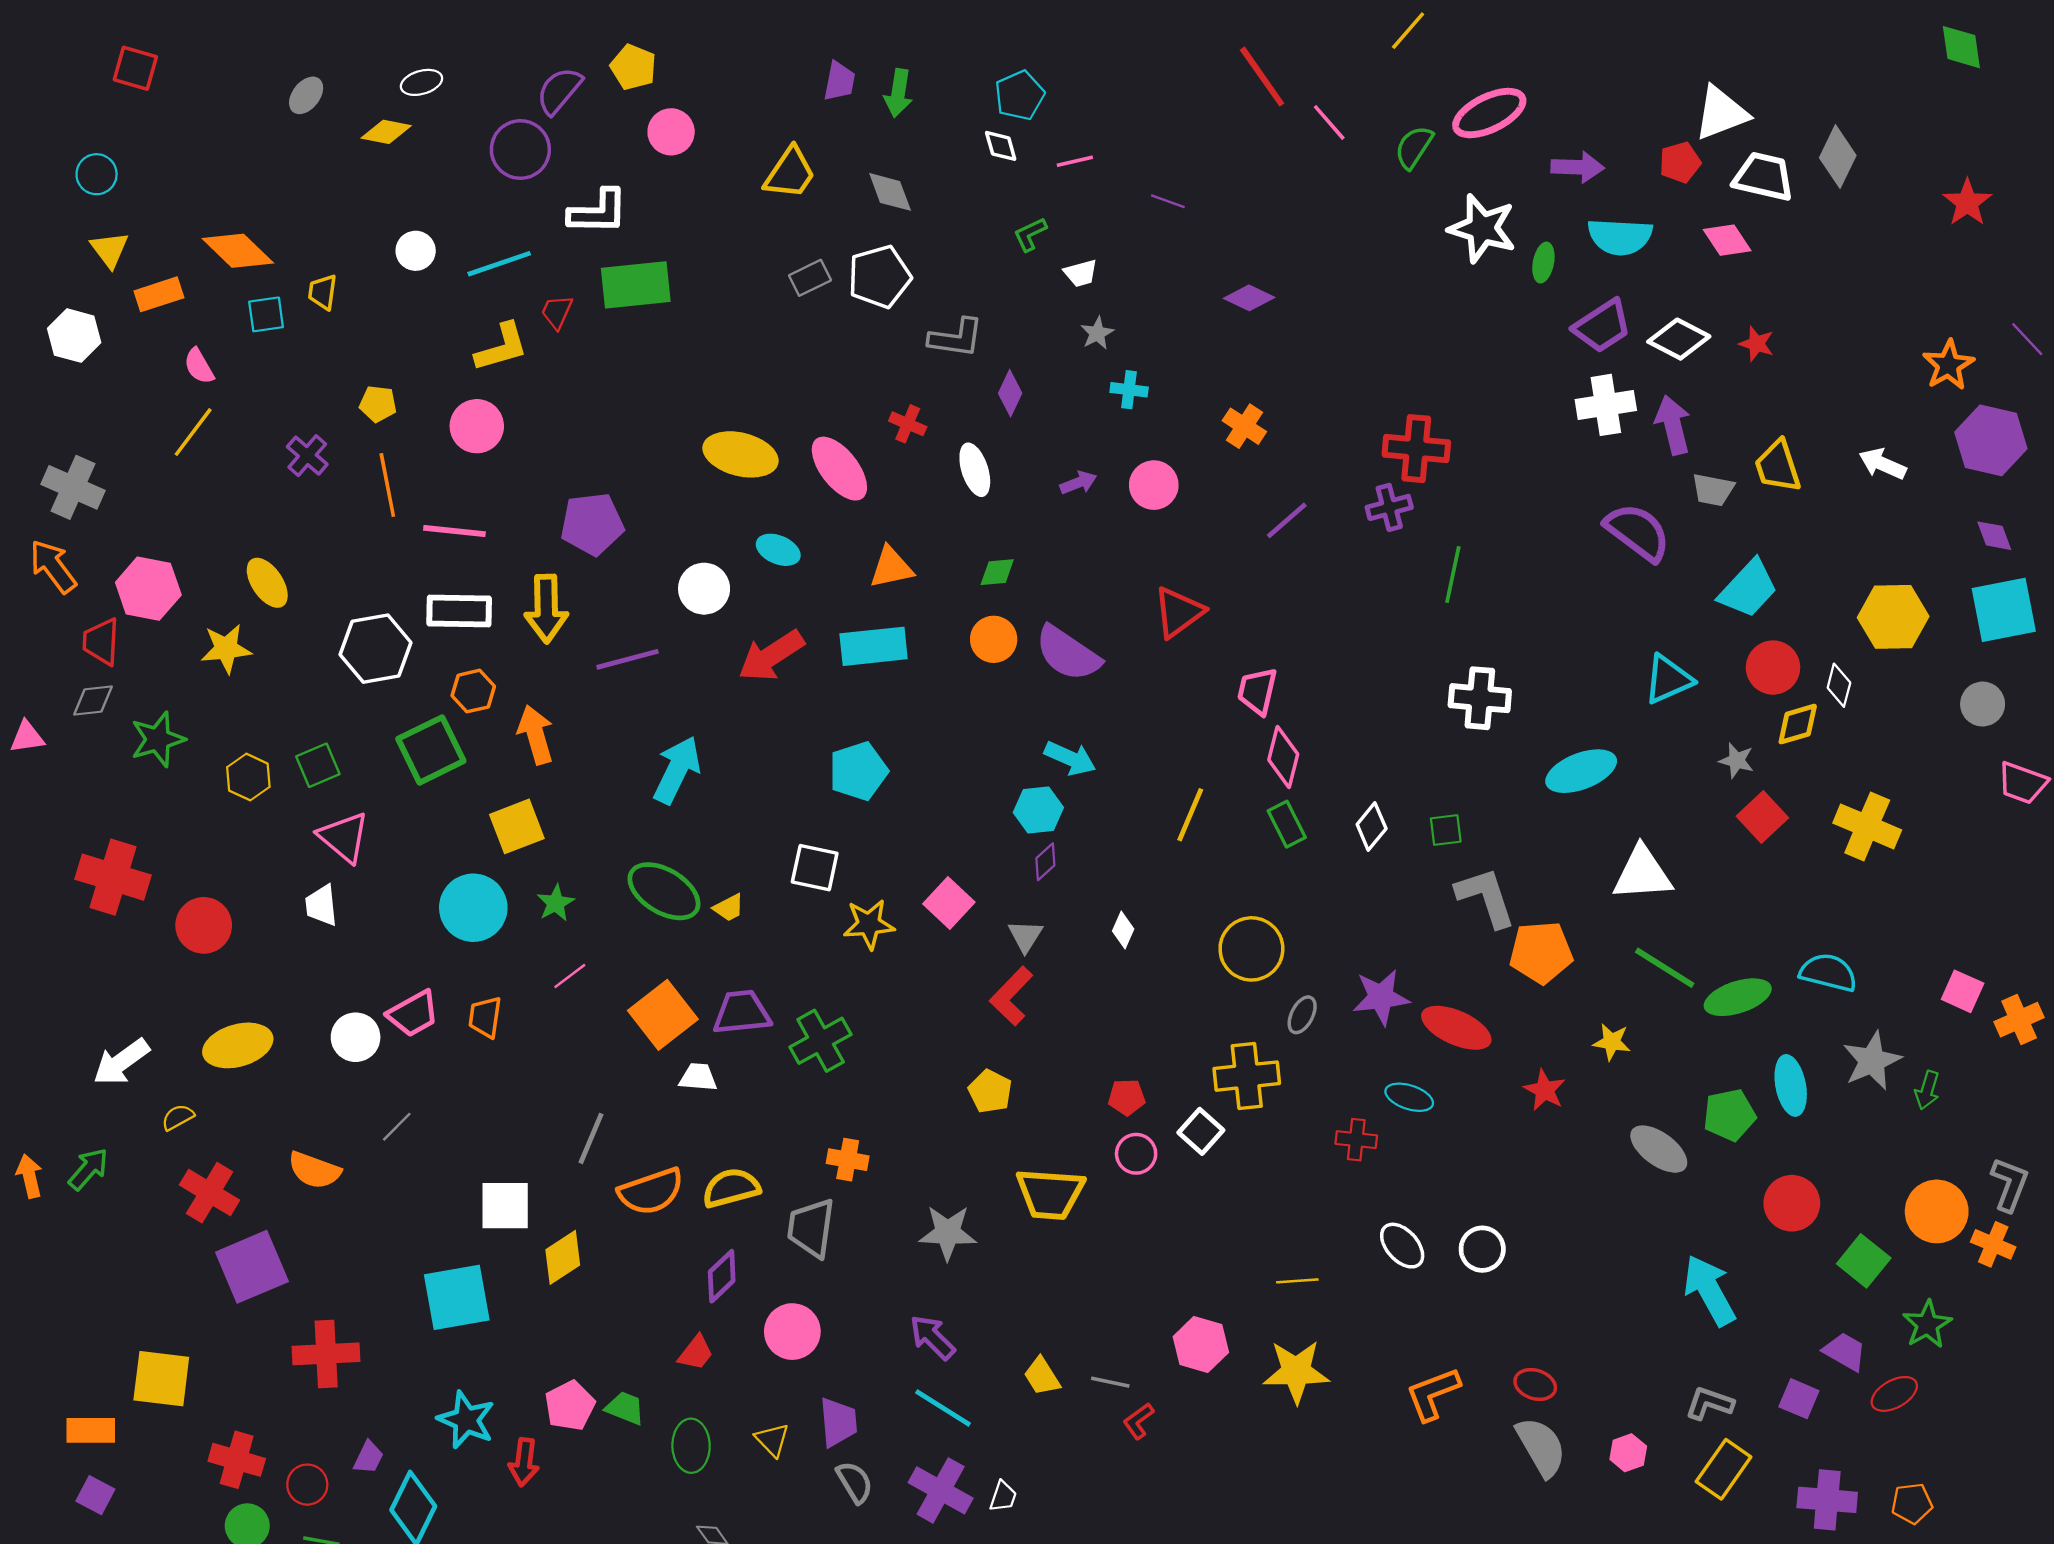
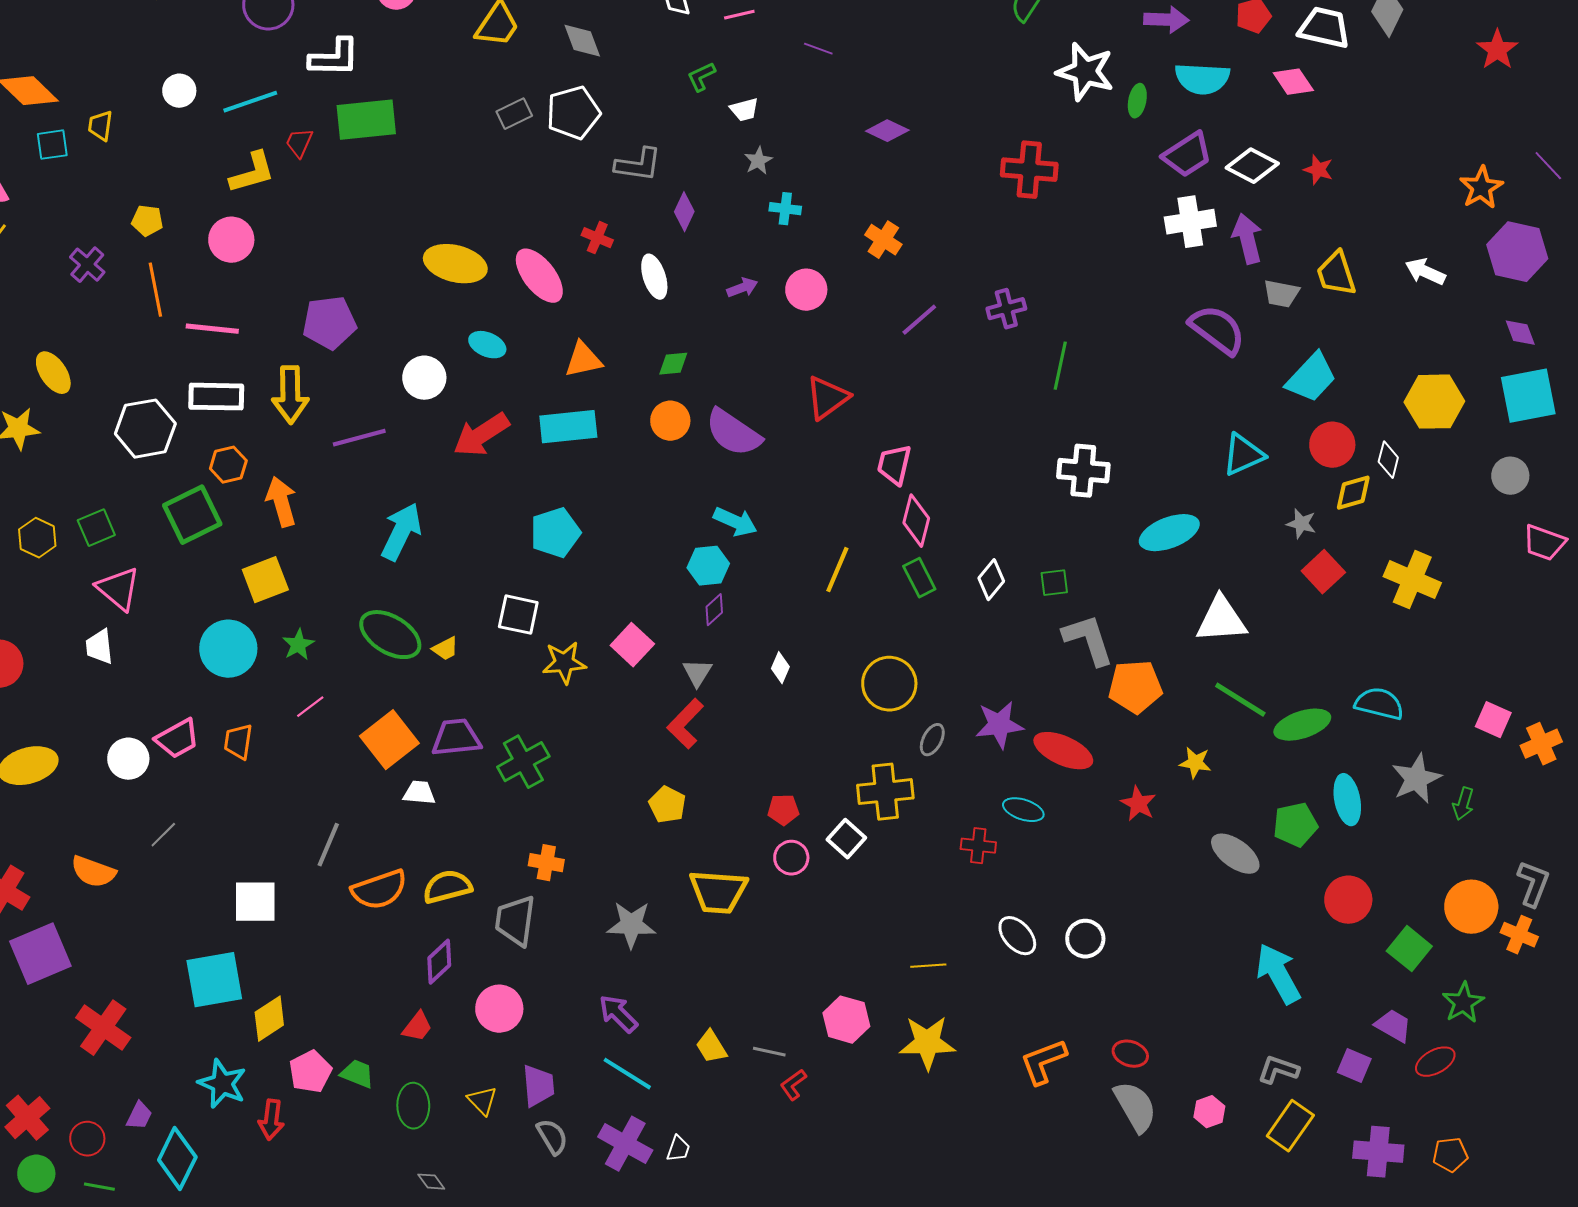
red cross: (1416, 449) -> (1029, 170), moved
yellow diamond: (563, 1257) -> (269, 1019), moved
red cross: (326, 1354) -> (103, 1028), turned 38
red cross: (237, 1460) -> (27, 1118), turned 33

